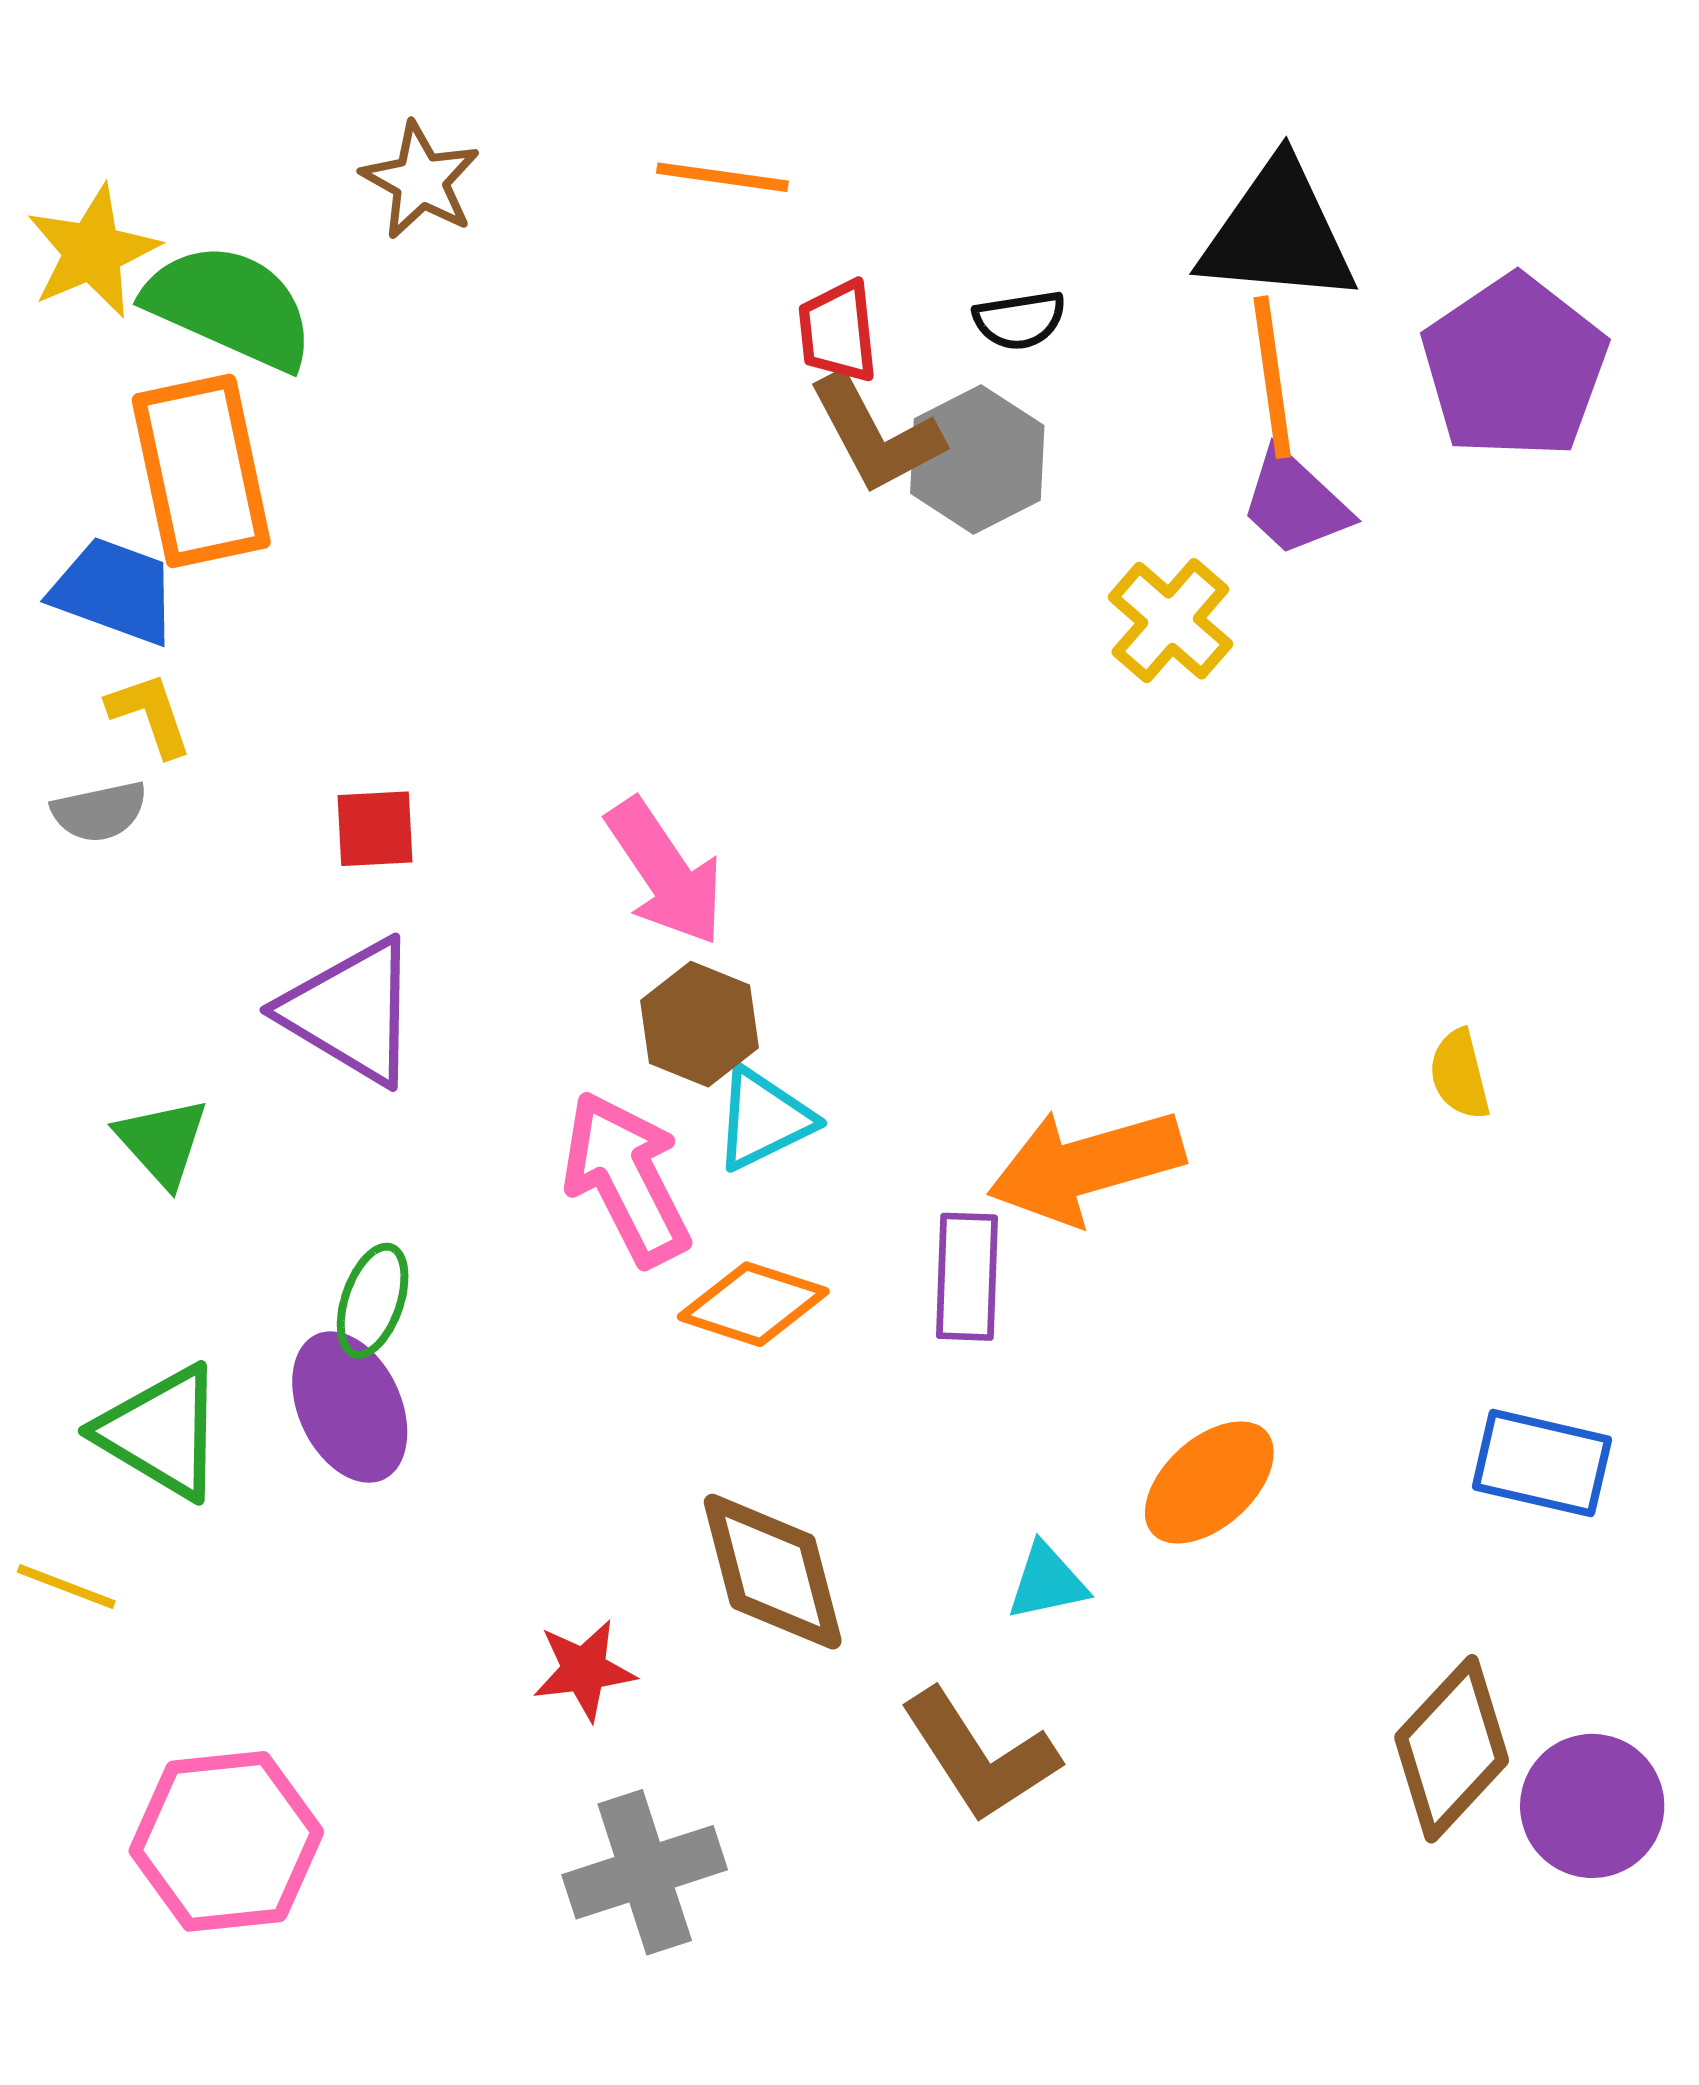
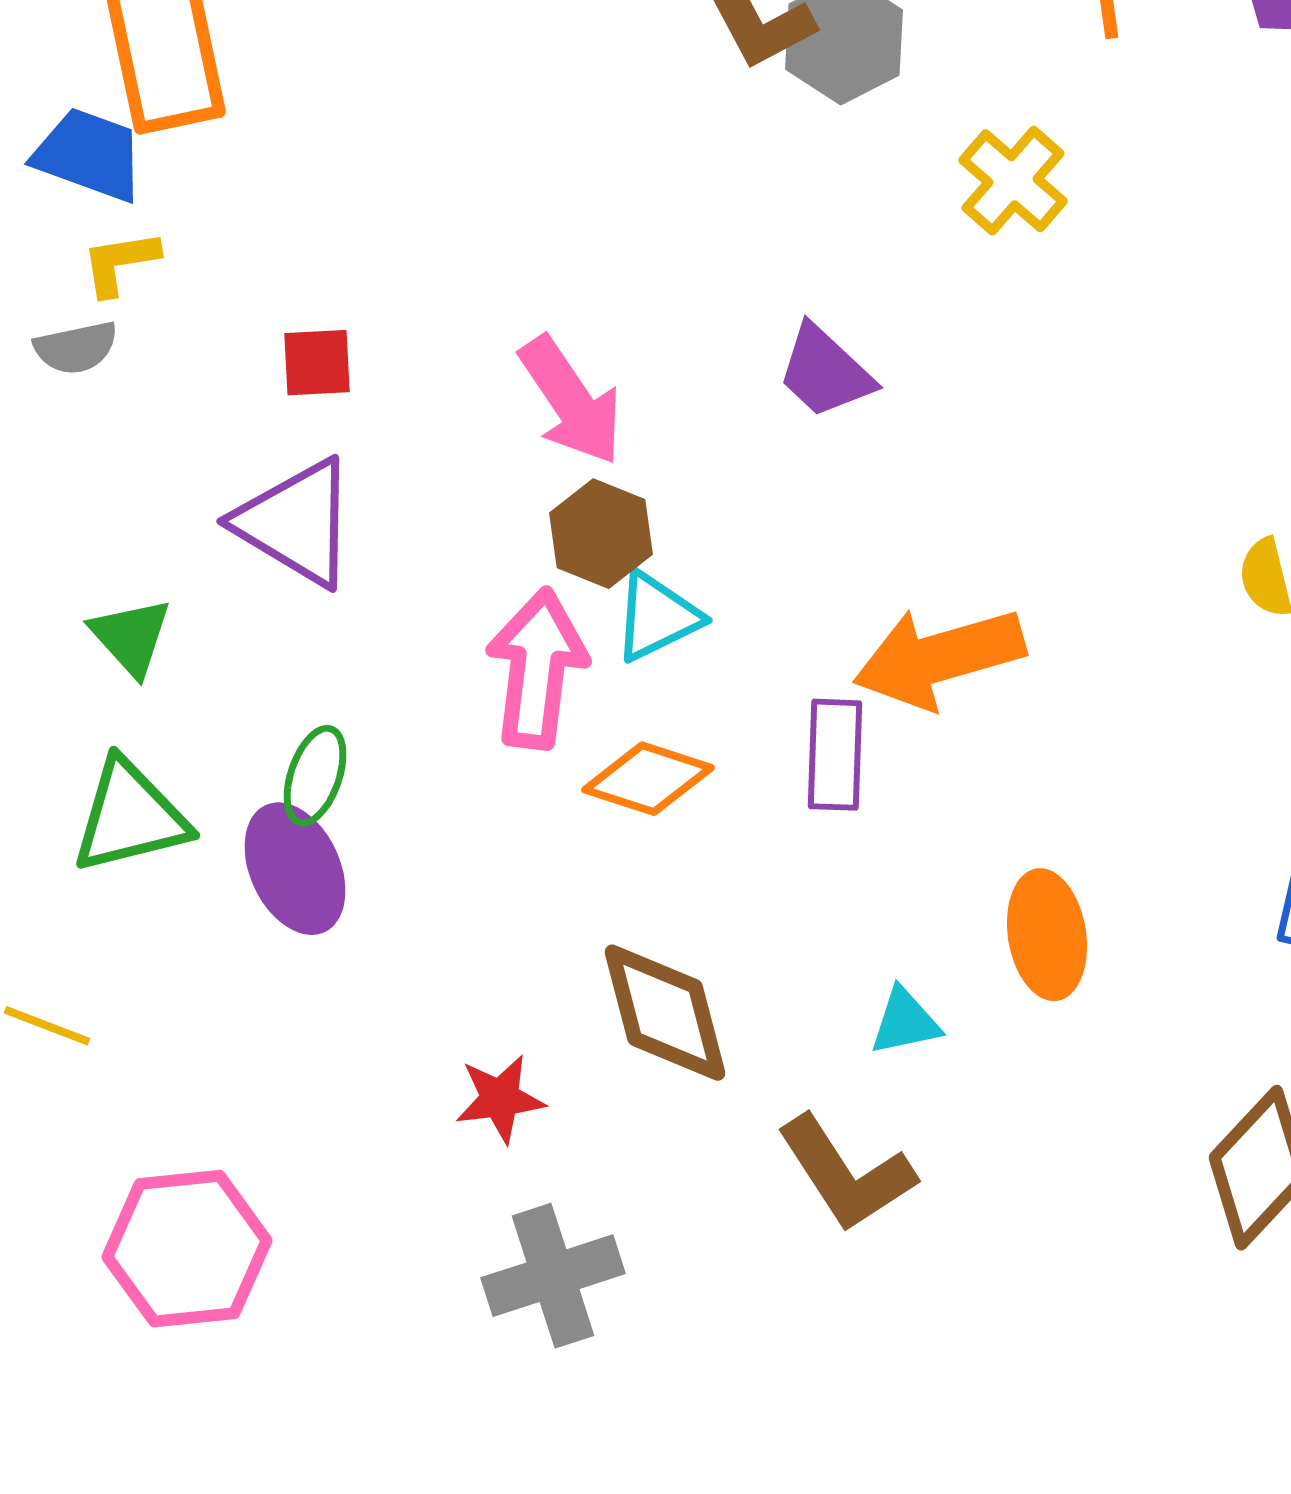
purple trapezoid: (1295, 503) -> (825, 372), moved
yellow L-shape: (150, 714) -> (120, 263), turned -80
pink arrow: (626, 1178) -> (537, 669), turned 34
green triangle: (161, 1432) -> (130, 817), moved, turned -45
orange ellipse: (1209, 1482) -> (1047, 935), turned -57

